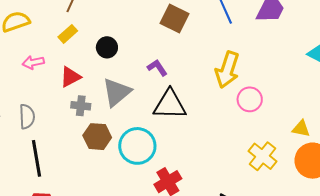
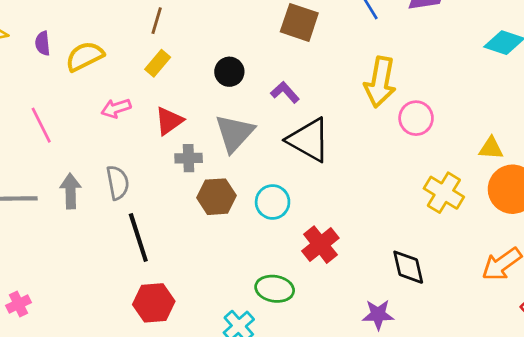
black circle: (107, 47) -> (229, 72), moved
black triangle: (170, 105) -> (309, 140), turned 36
cyan circle: (137, 146) -> (273, 202), size x0.7

